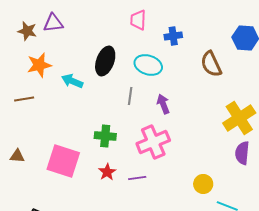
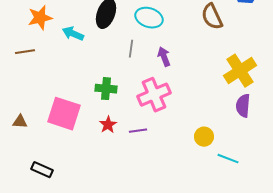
brown triangle: (17, 156) -> (20, 122), moved

